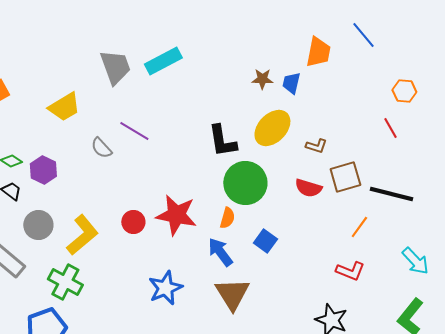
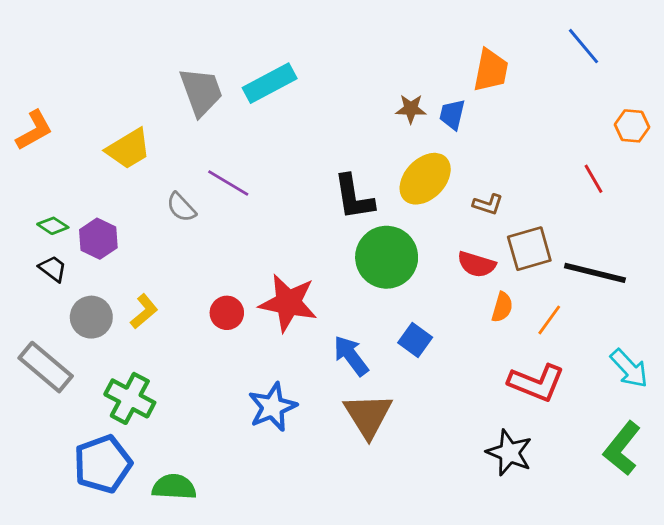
blue line: (363, 35) -> (583, 46), moved
orange hexagon: (404, 91) -> (632, 126), moved
orange semicircle: (227, 218) -> (502, 307), moved
yellow L-shape: (82, 235) -> (144, 311), moved, size x0.6
red L-shape: (350, 271) -> (536, 383), size x1.4

